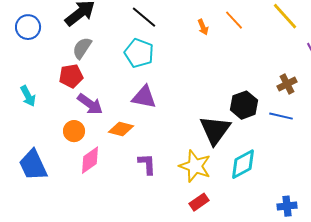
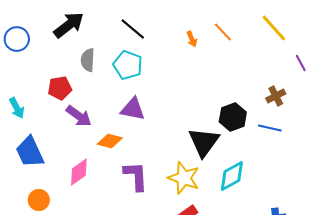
gray semicircle: (82, 48) -> (88, 60), moved, turned -30
orange circle: (74, 131) -> (39, 200), moved
purple L-shape: (147, 164) -> (136, 176), size x1.4
blue trapezoid: (33, 165) -> (30, 152), moved

